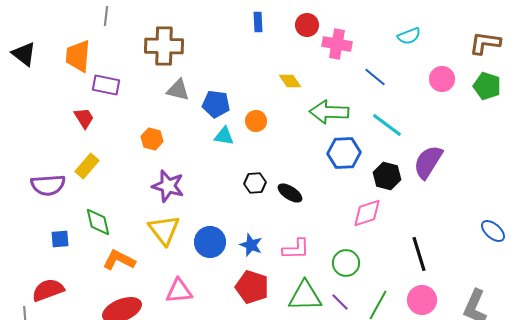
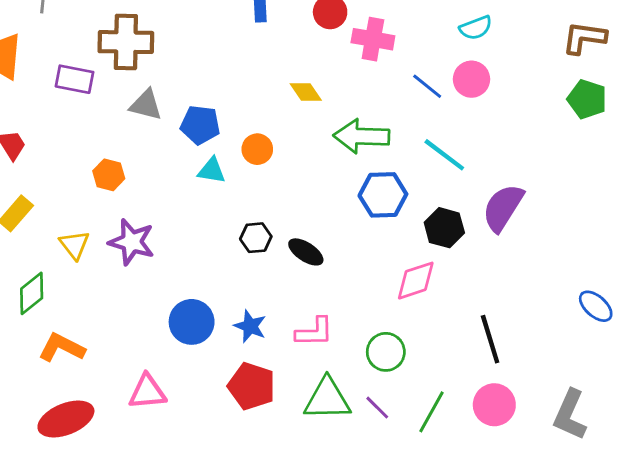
pink circle: (442, 79) -> (471, 79), moved
purple rectangle: (106, 85) -> (74, 79), moved
green diamond: (98, 222) -> (32, 293), turned 64
yellow triangle: (164, 230) -> (74, 245), moved, size x0.7

